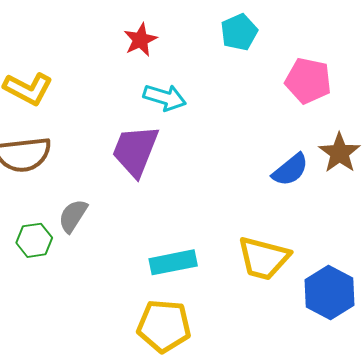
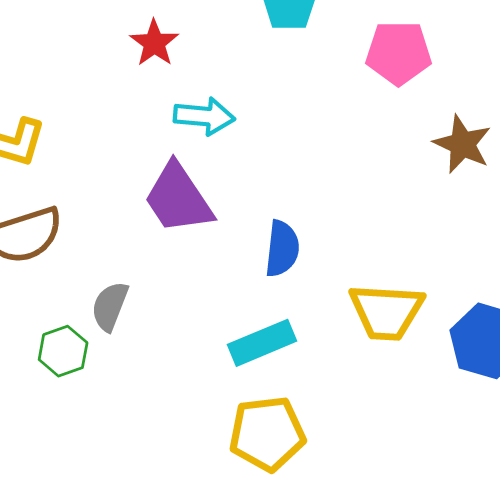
purple trapezoid: (135, 151) -> (178, 198), turned -44
blue semicircle: (290, 170) -> (282, 249), moved, turned -33

